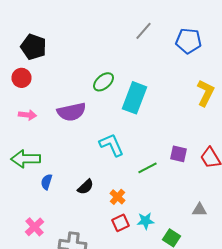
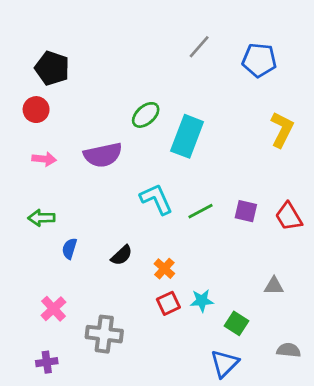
green arrow: (26, 159) -> (41, 218), size x0.7
green line: (148, 168) -> (200, 211), moved

